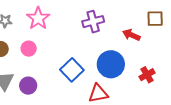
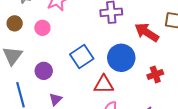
red arrow: (131, 35) -> (147, 32), size x1.4
purple circle: (28, 86) -> (44, 71), moved

